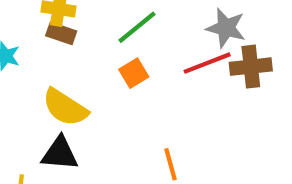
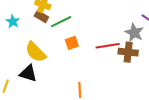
green line: (137, 27) -> (61, 22), moved
gray star: (226, 28) -> (134, 33), moved

